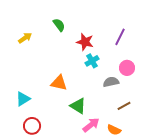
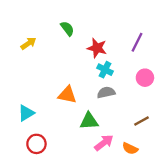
cyan cross: (92, 61) -> (105, 70), turned -32
gray semicircle: (111, 82) -> (106, 92), moved
green triangle: (78, 106) -> (89, 121), turned -36

